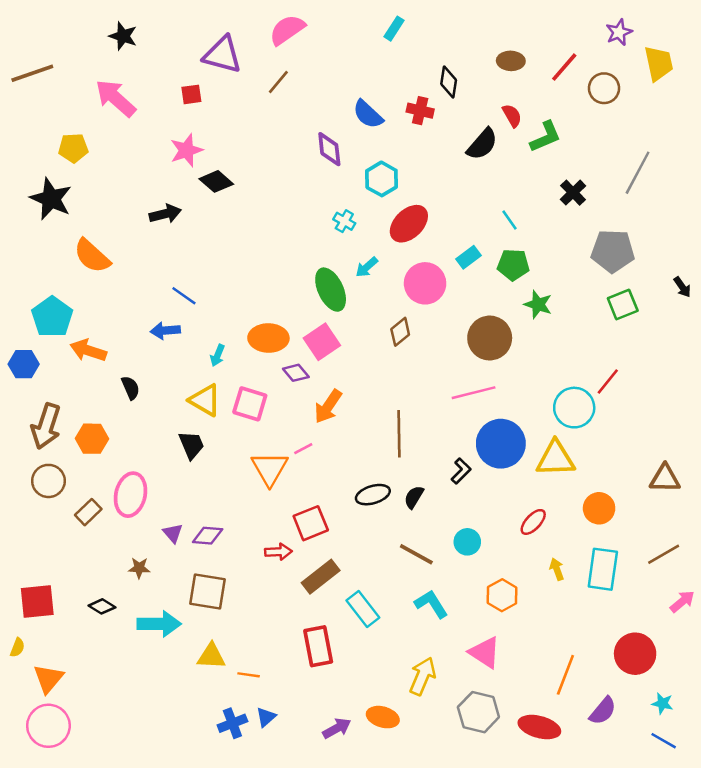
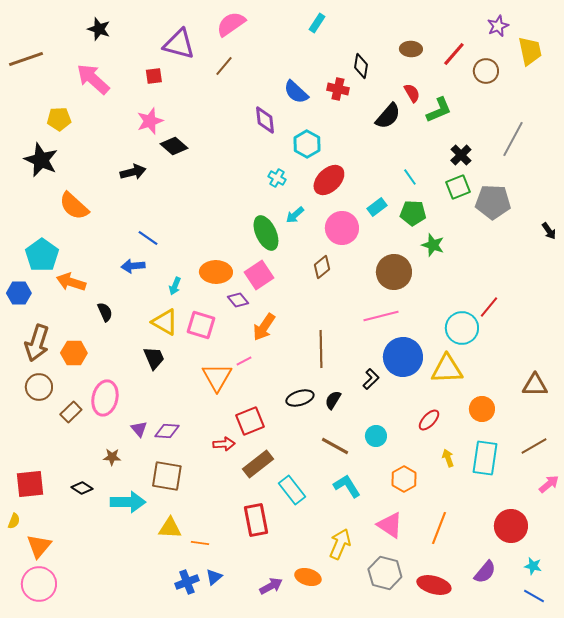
green square: (623, 304) -> (458, 187), moved
orange line: (565, 675) -> (439, 528), moved

